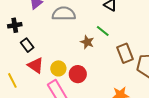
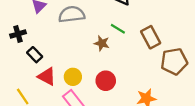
brown rectangle: (125, 53) -> (151, 37), moved
red circle: (78, 74) -> (106, 81), moved

